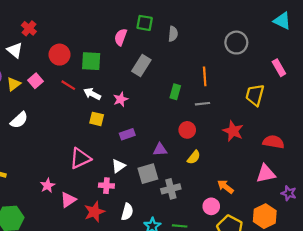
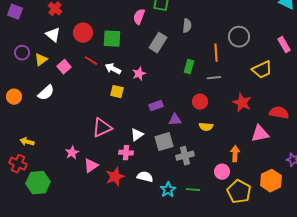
gray semicircle: (173, 34) -> (187, 26), moved
gray circle: (236, 43) -> (239, 37), moved
white triangle: (15, 50) -> (53, 35), moved
pink square: (35, 81) -> (64, 67), moved
yellow trapezoid: (255, 95) -> (262, 70), turned -130
purple rectangle: (127, 134) -> (156, 106), moved
yellow semicircle: (194, 157) -> (206, 127), turned 56
pink triangle: (266, 174) -> (260, 134), moved
orange arrow: (225, 187) -> (235, 154), turned 56
white semicircle: (127, 212) -> (145, 177), turned -91

